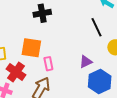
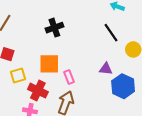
purple triangle: (86, 62) -> (106, 69), turned 40

